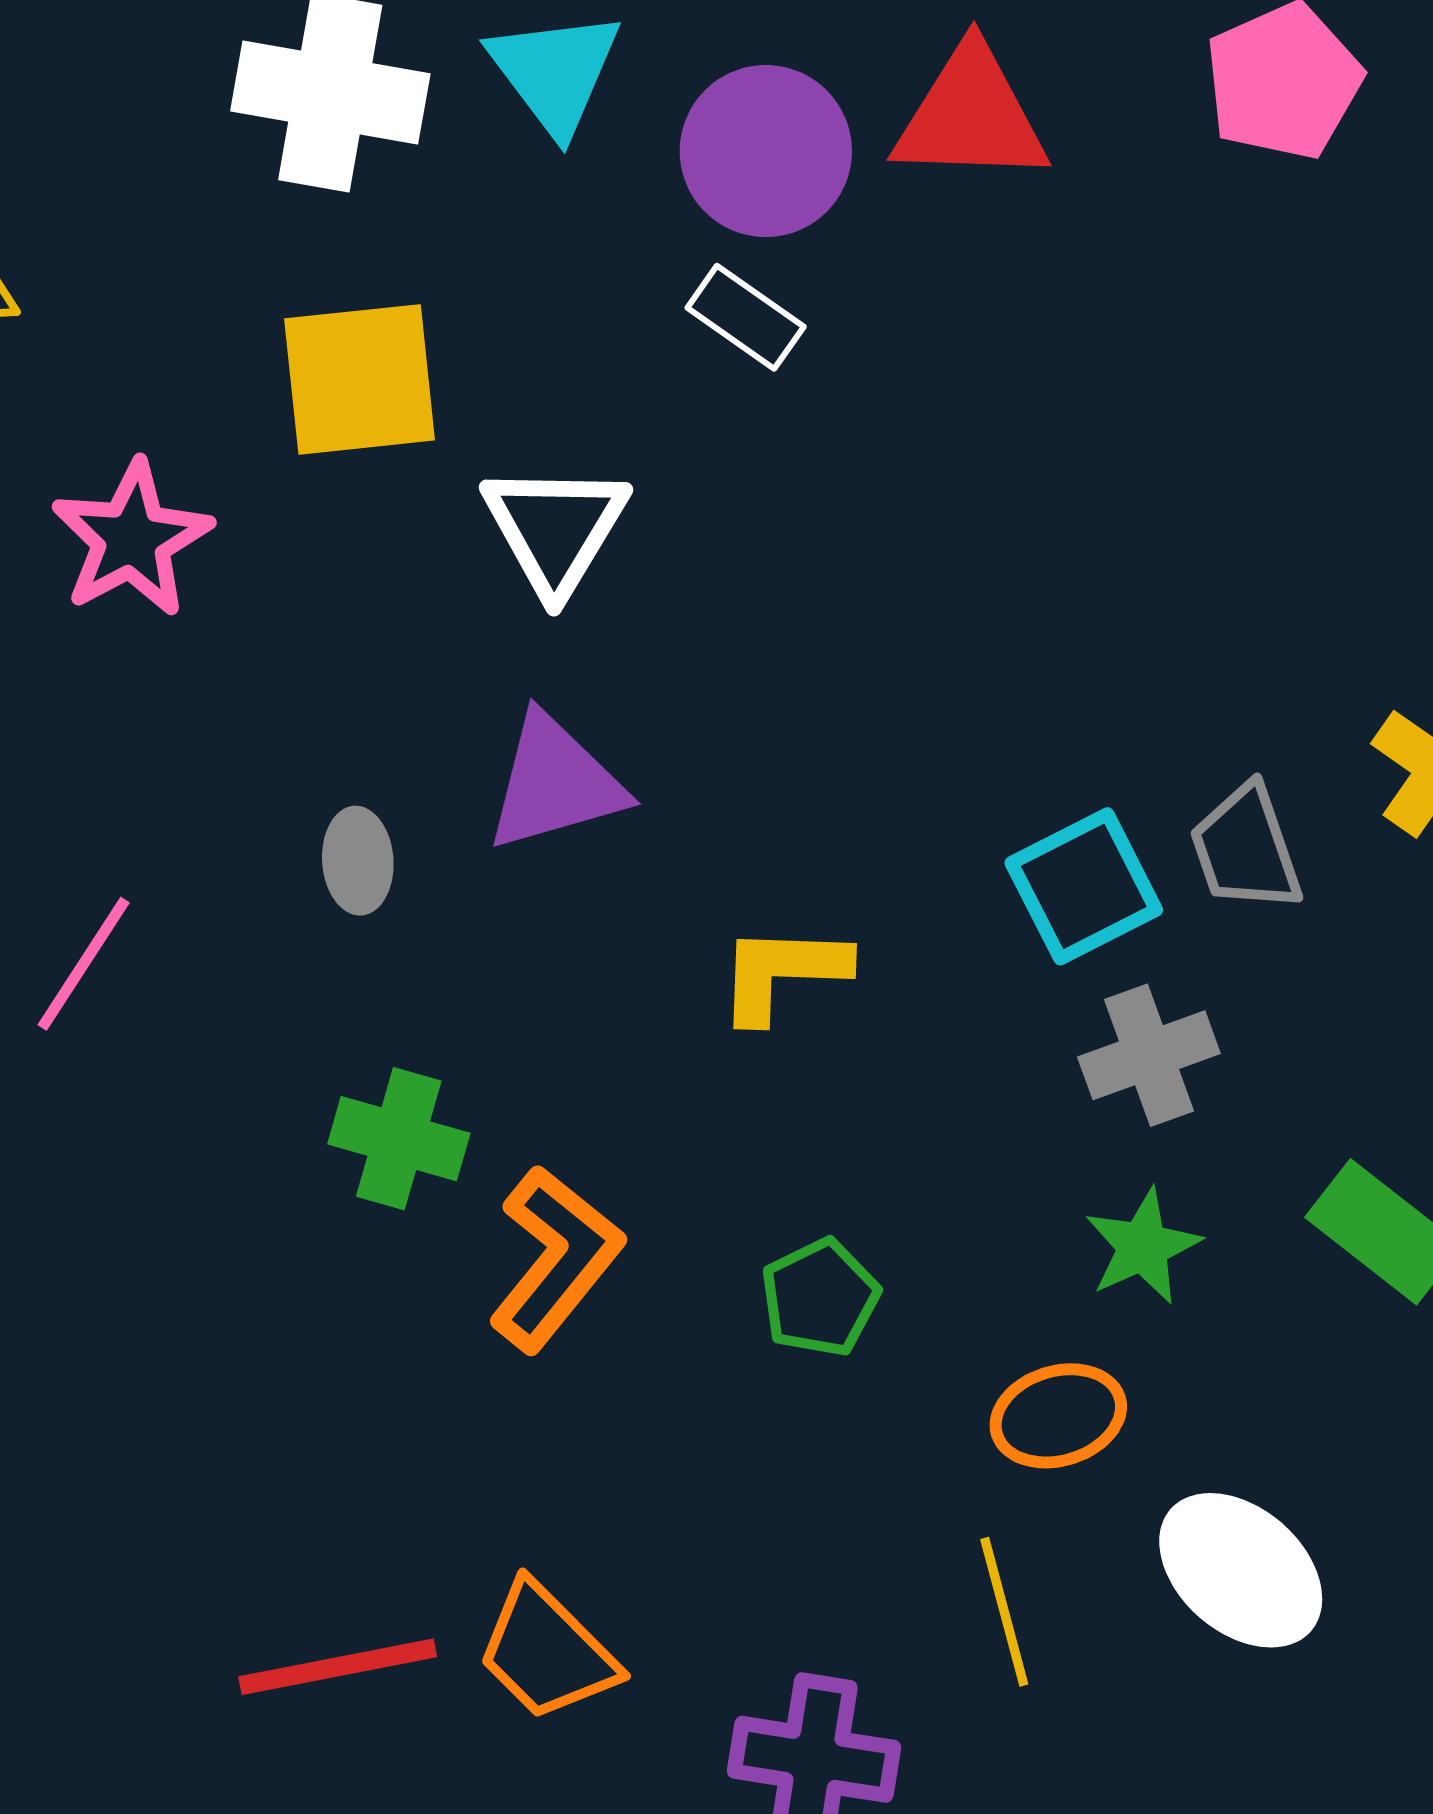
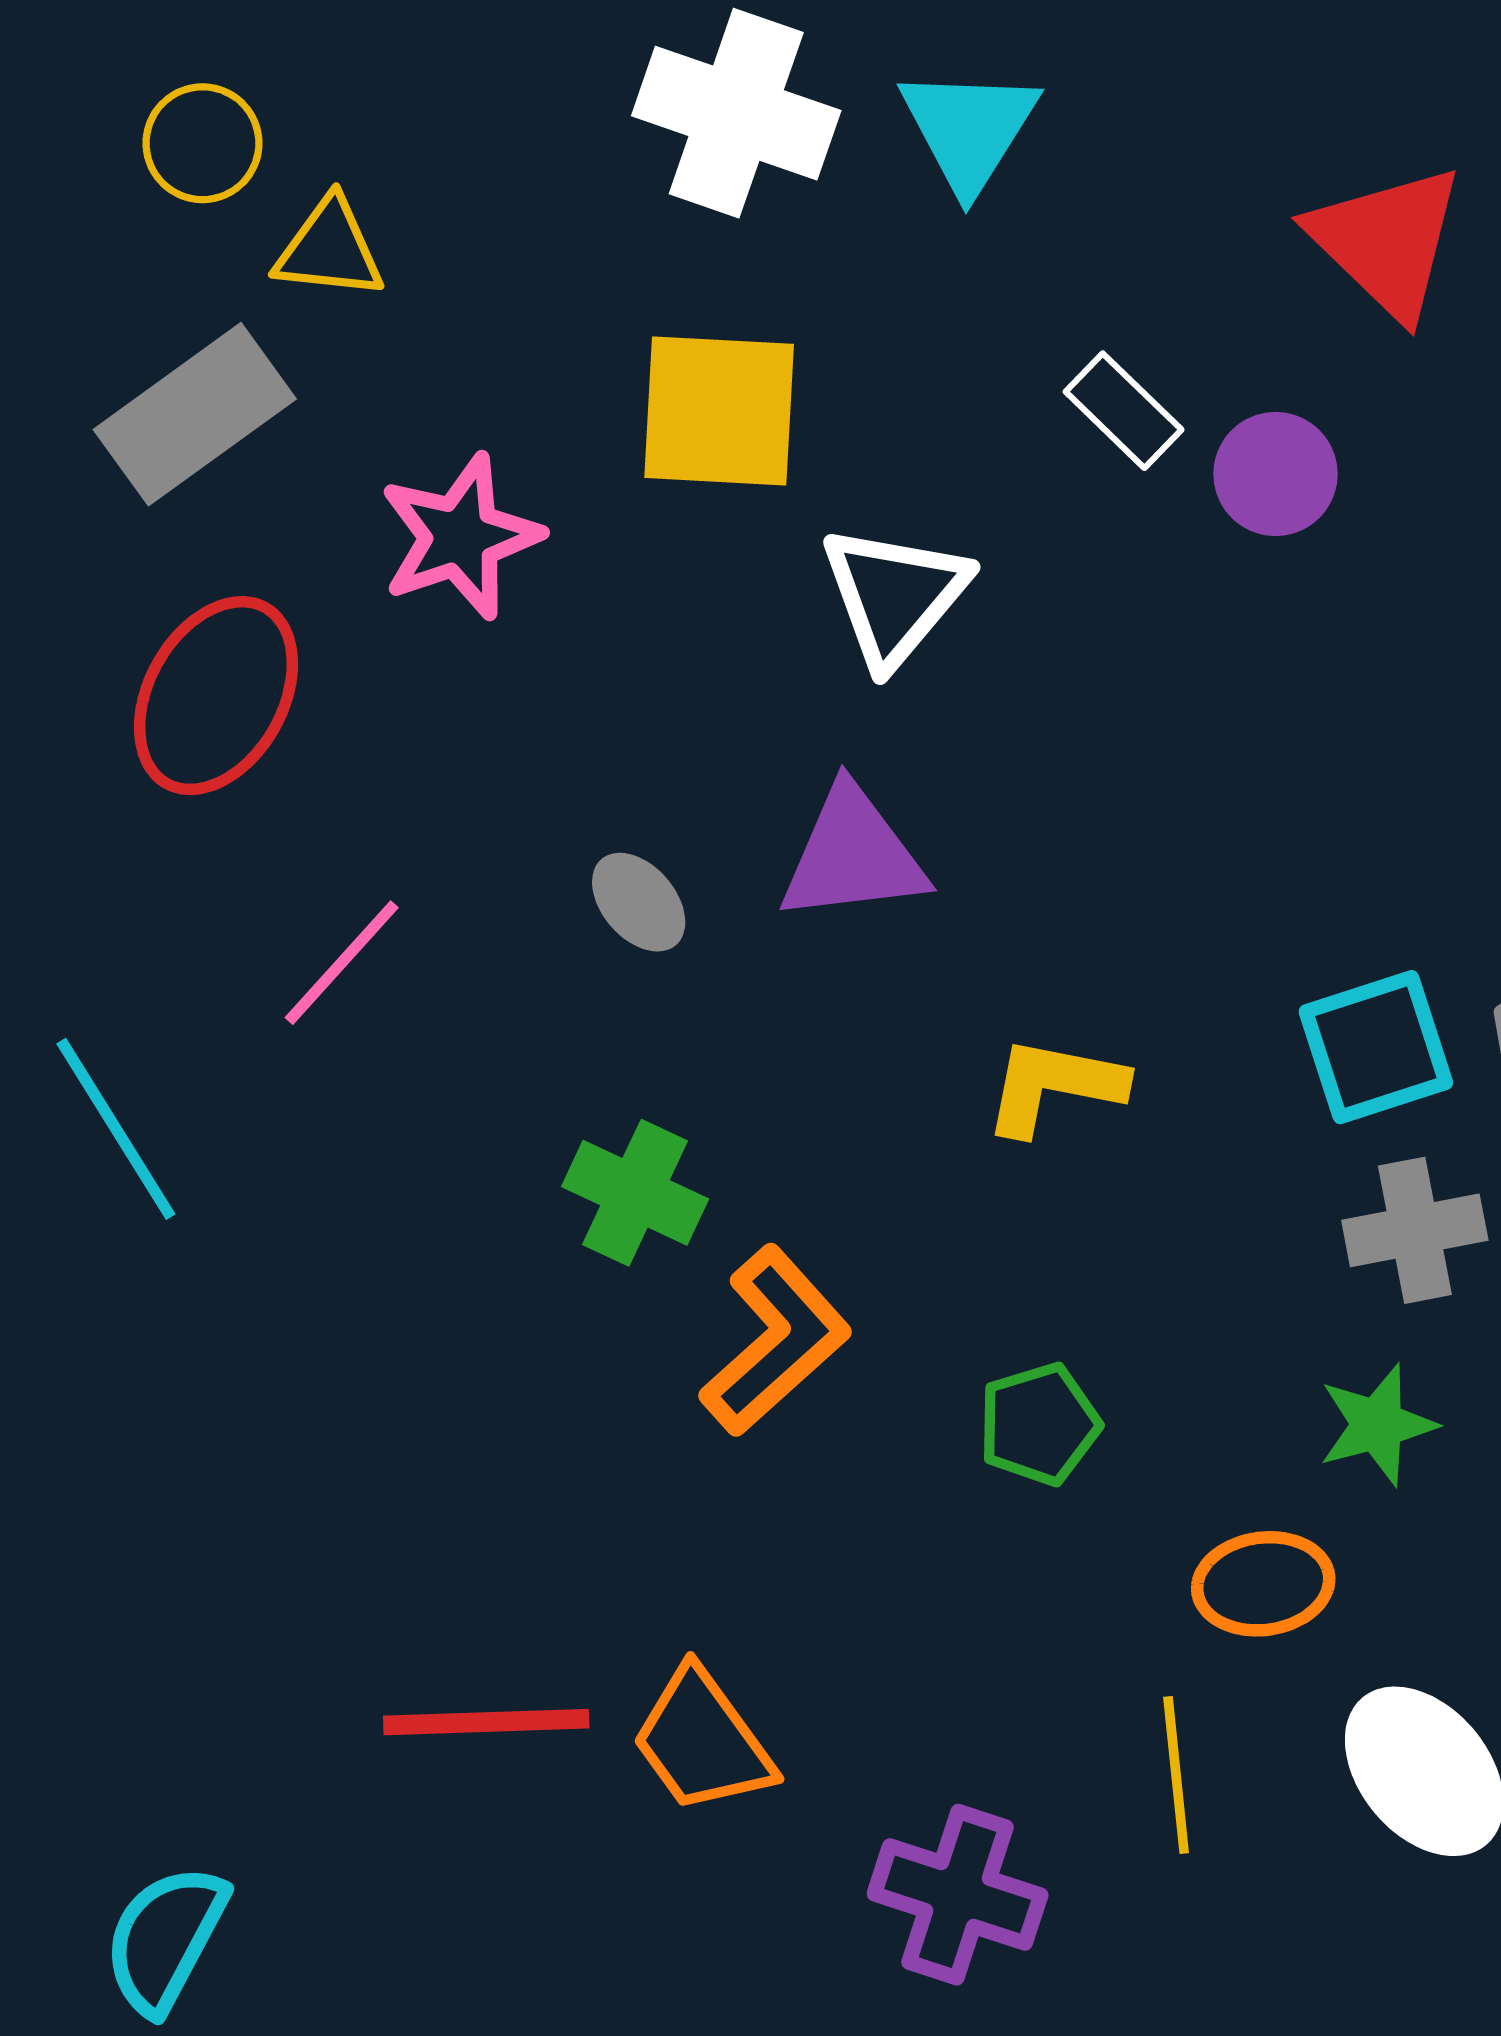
red triangle: (971, 116) -> (1387, 241), turned 33
purple circle: (766, 151) -> (1275, 474), moved, size x0.7
gray ellipse: (358, 861) -> (639, 902), turned -46

